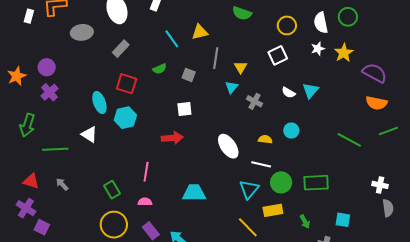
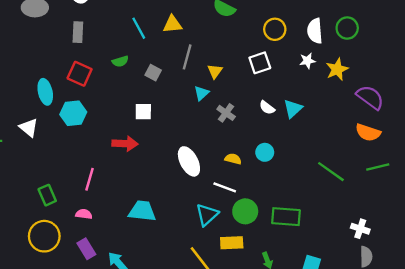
gray rectangle: (121, 49) -> (78, 32), turned -48

